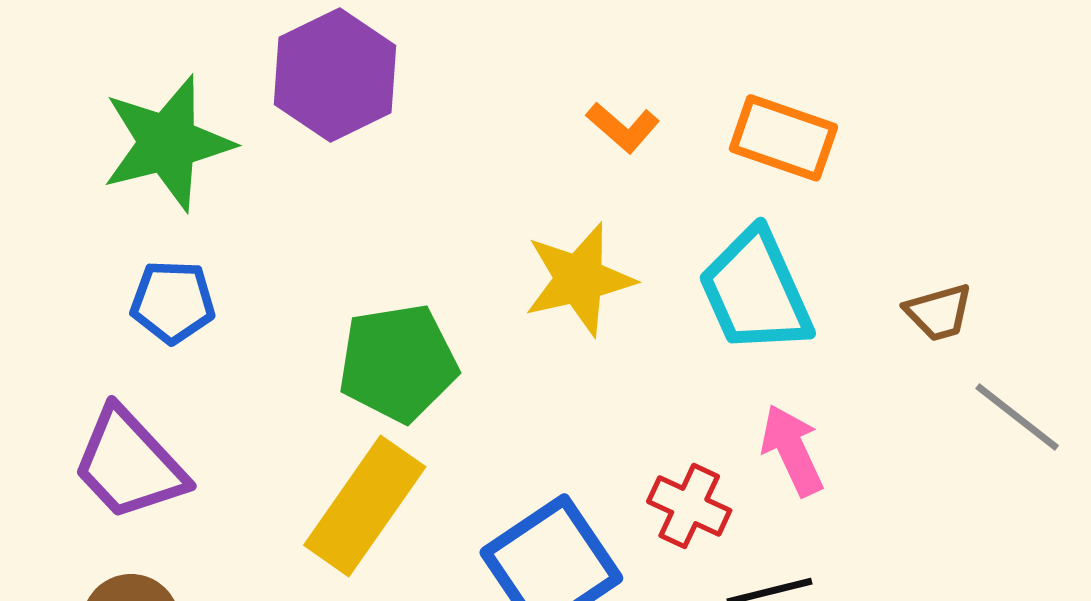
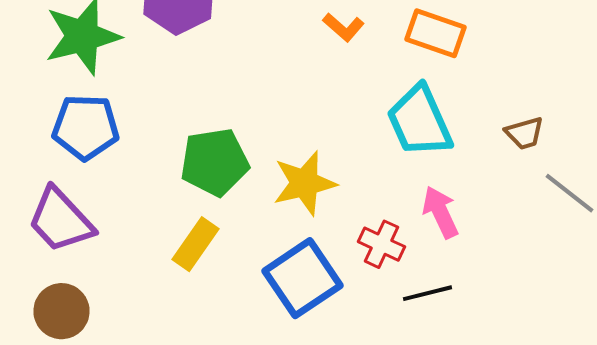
yellow star: (579, 279) -> (304, 183), moved
blue pentagon: (173, 302) -> (86, 127), size x1.4
yellow rectangle: (365, 506) -> (196, 244), size x0.7

